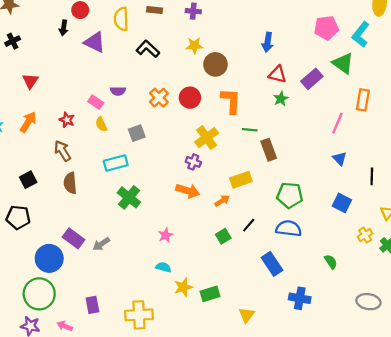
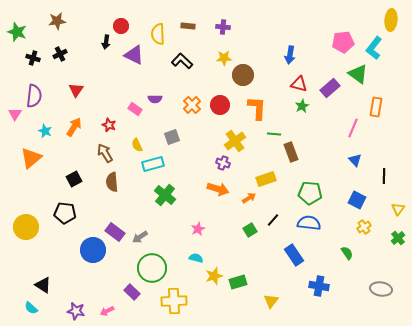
yellow semicircle: (101, 124) -> (137, 145), moved
yellow cross: (365, 235) -> (364, 227), moved
green circle: (39, 294) -> (152, 268), moved
purple rectangle: (92, 305) -> (132, 292), turned -35
pink arrow: (65, 326) -> (107, 311), turned -48

